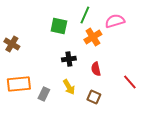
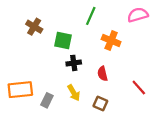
pink semicircle: (115, 21) -> (138, 15), moved
green square: (59, 26) -> (63, 41), moved
orange cross: (93, 37) -> (111, 41), moved, turned -36
brown cross: (12, 44) -> (34, 27), moved

